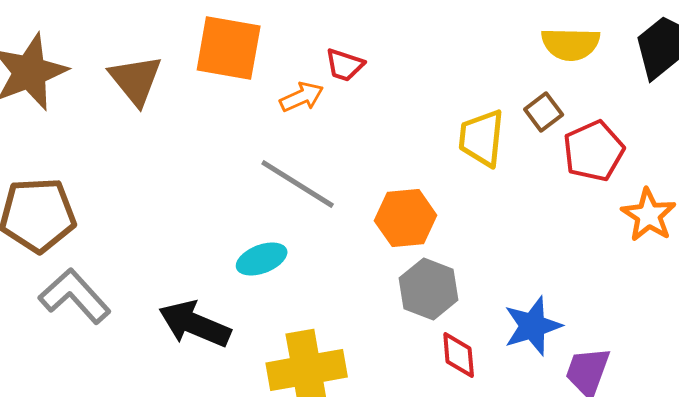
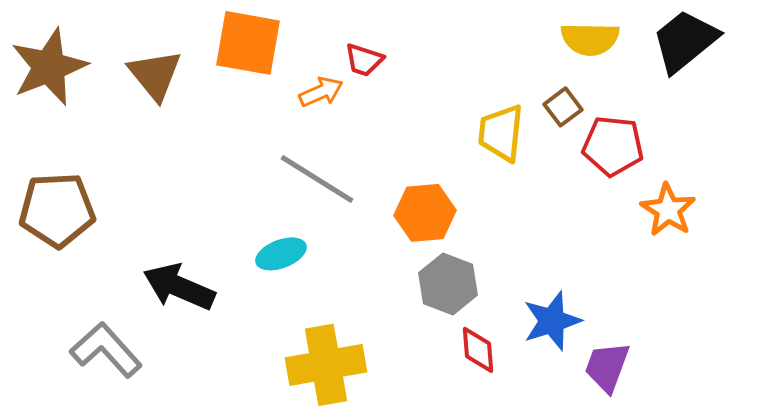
red pentagon: (594, 151) -> (613, 146), turned 30
gray L-shape: (75, 296) -> (106, 350), moved
black arrow: (195, 324) -> (179, 287), moved

